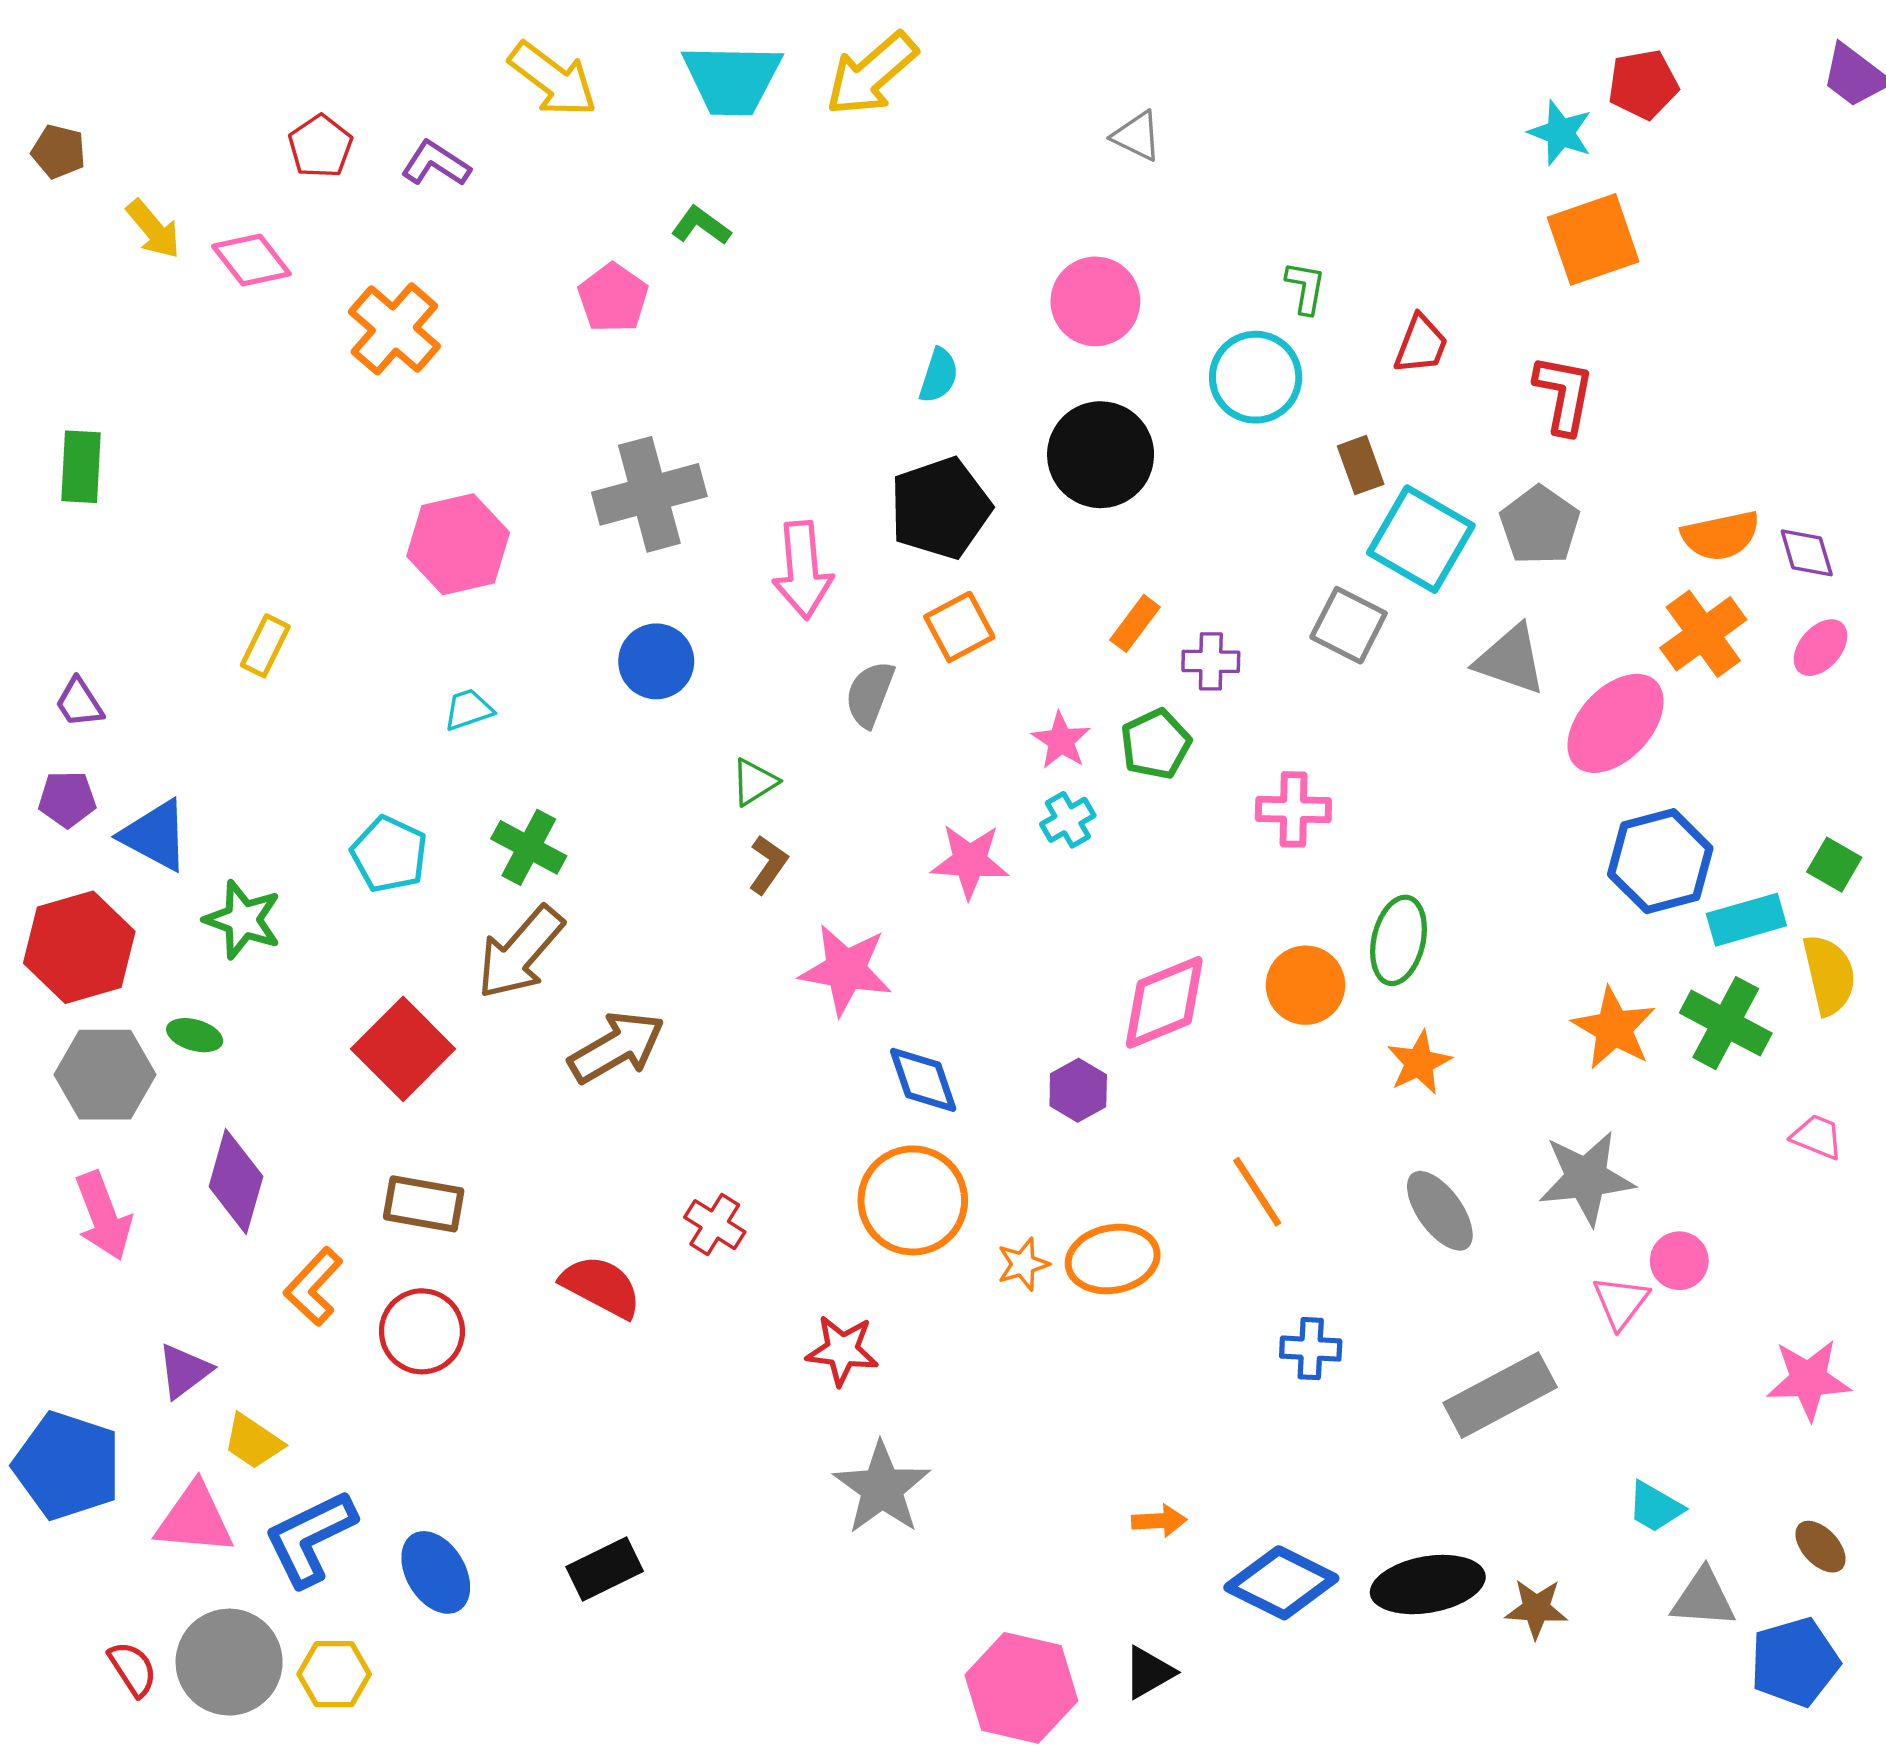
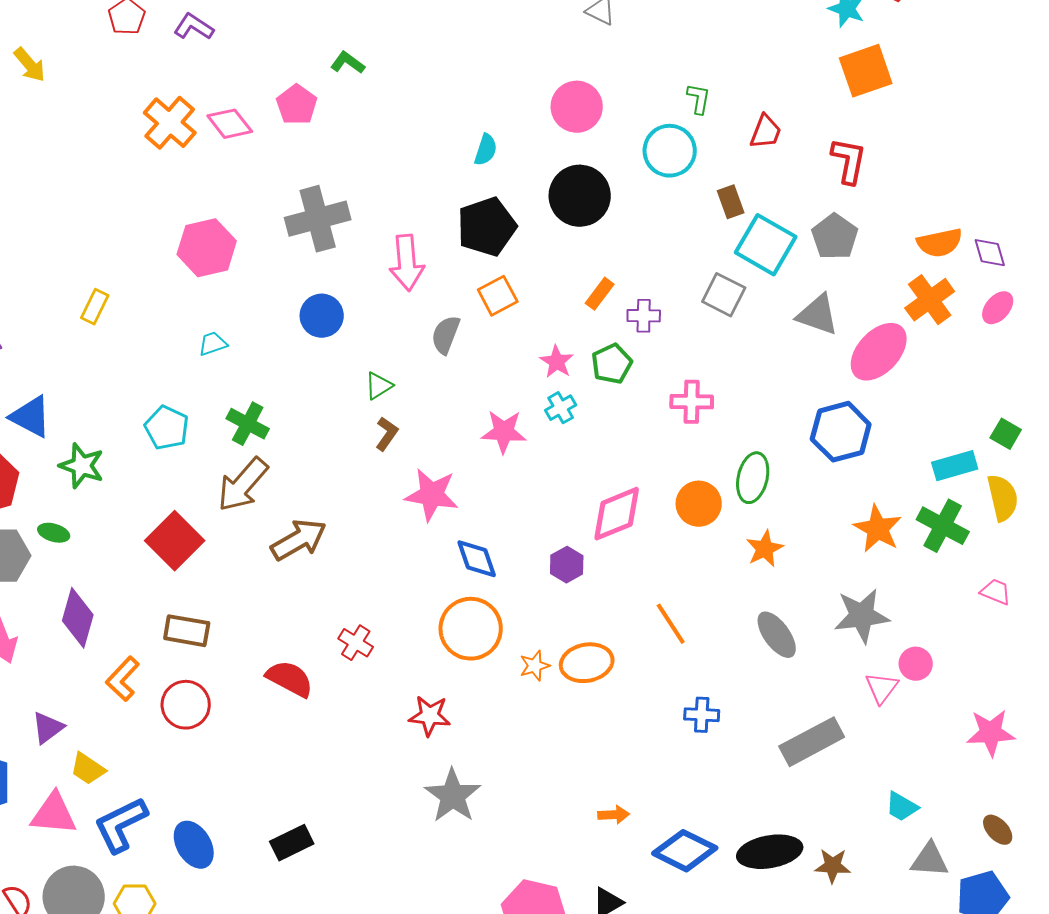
pink diamond: (251, 260) -> (230, 124), moved
blue hexagon: (1660, 861) -> (841, 432), moved

